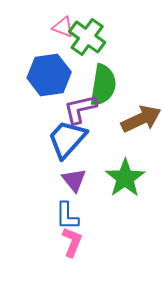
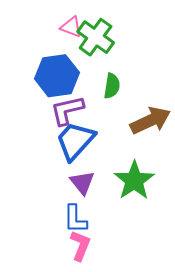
green semicircle: (103, 85) -> (112, 86), size x0.6
purple L-shape: (80, 109) -> (67, 110), moved

